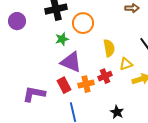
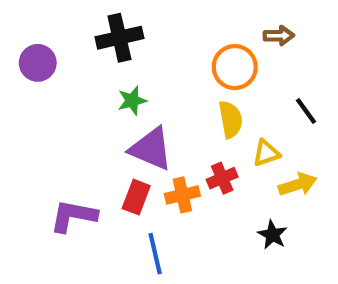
orange circle: (83, 23) -> (235, 67), moved
red rectangle: (64, 85) -> (136, 197), turned 49
black star: (117, 112) -> (272, 235), moved

